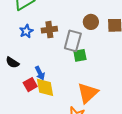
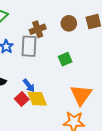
brown cross: (49, 30) -> (38, 29), moved
gray rectangle: (73, 41) -> (29, 46), moved

